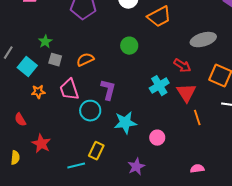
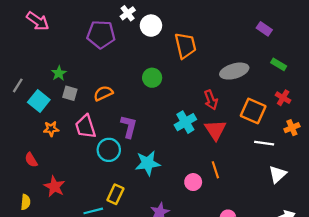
orange trapezoid: (159, 17) -> (185, 46), turned -75
red arrow: (182, 66) -> (211, 100), turned 36
orange line: (197, 118) -> (215, 170), moved
pink circle: (157, 138) -> (193, 182), moved

